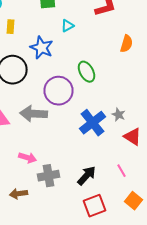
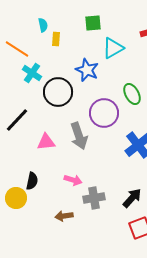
cyan triangle: (68, 26) -> (113, 48), size x1.6
yellow rectangle: (10, 27) -> (56, 39), moved
gray arrow: (34, 114) -> (79, 136), turned -112

